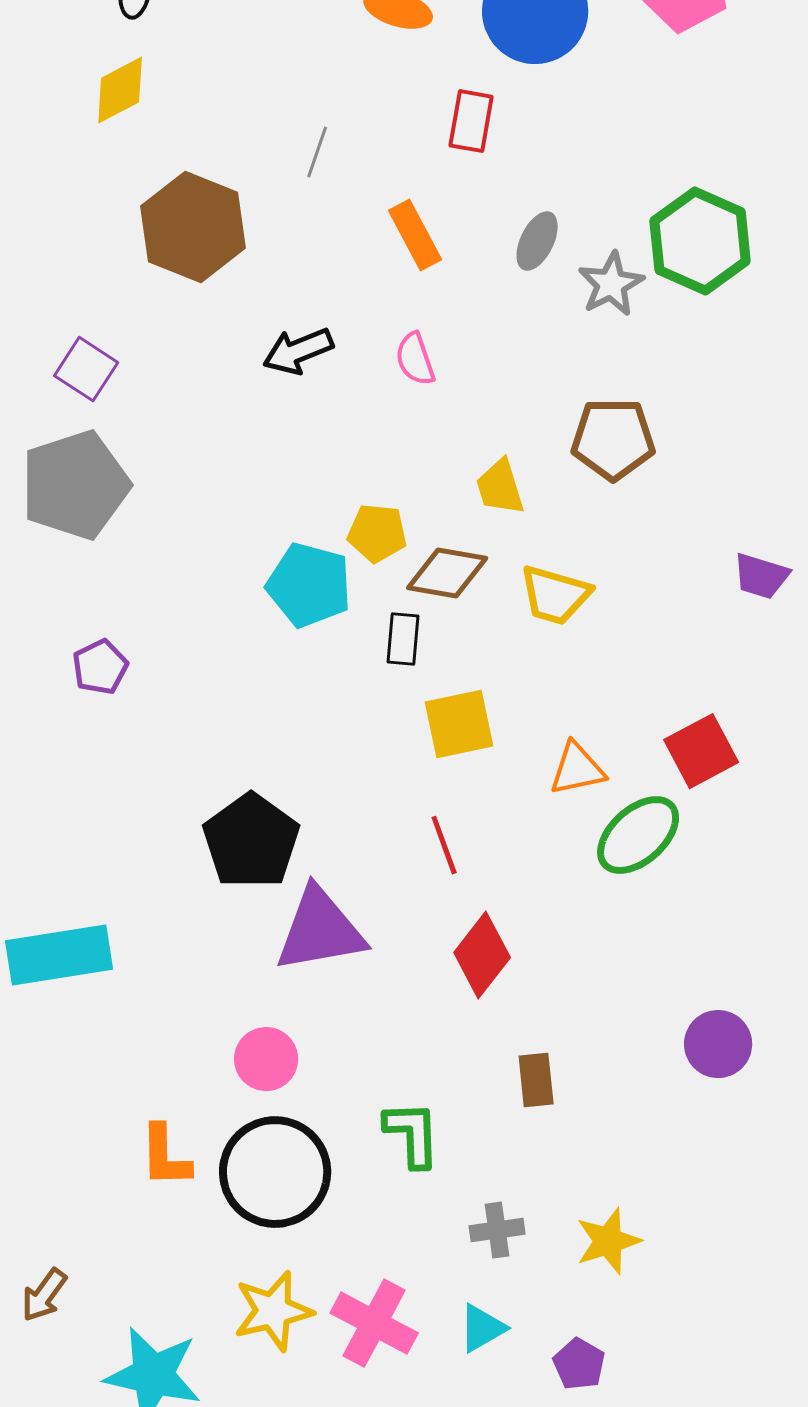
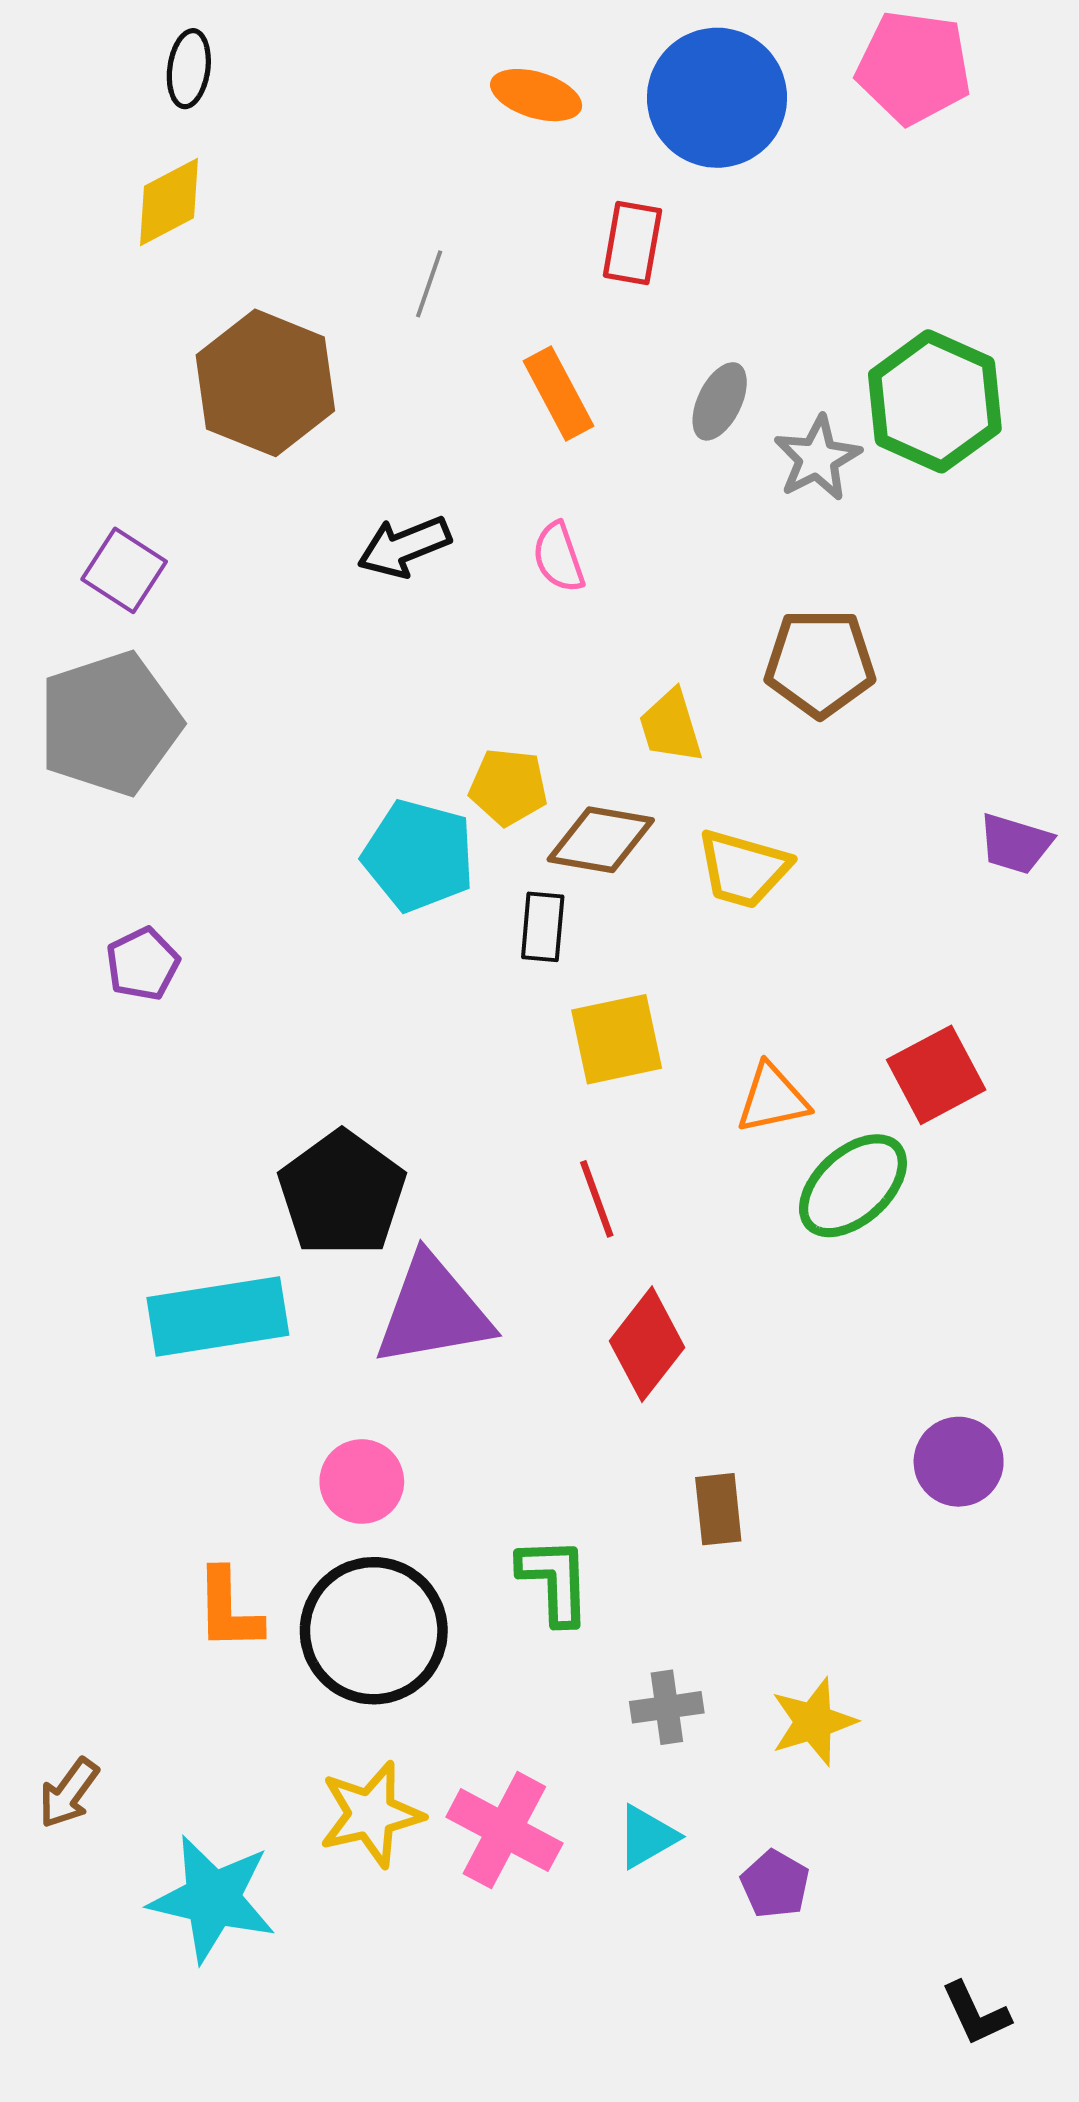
cyan rectangle: (59, 955) -> (218, 1316), moved

